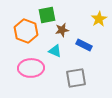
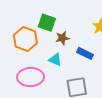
green square: (47, 15) -> (47, 23), turned 30

